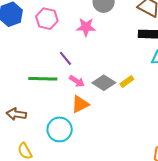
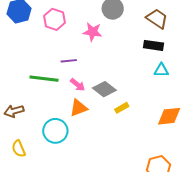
purple line: (65, 58) -> (69, 61), turned -63
yellow rectangle: (127, 81) -> (122, 108), moved
brown arrow: (16, 114) -> (14, 111), turned -30

